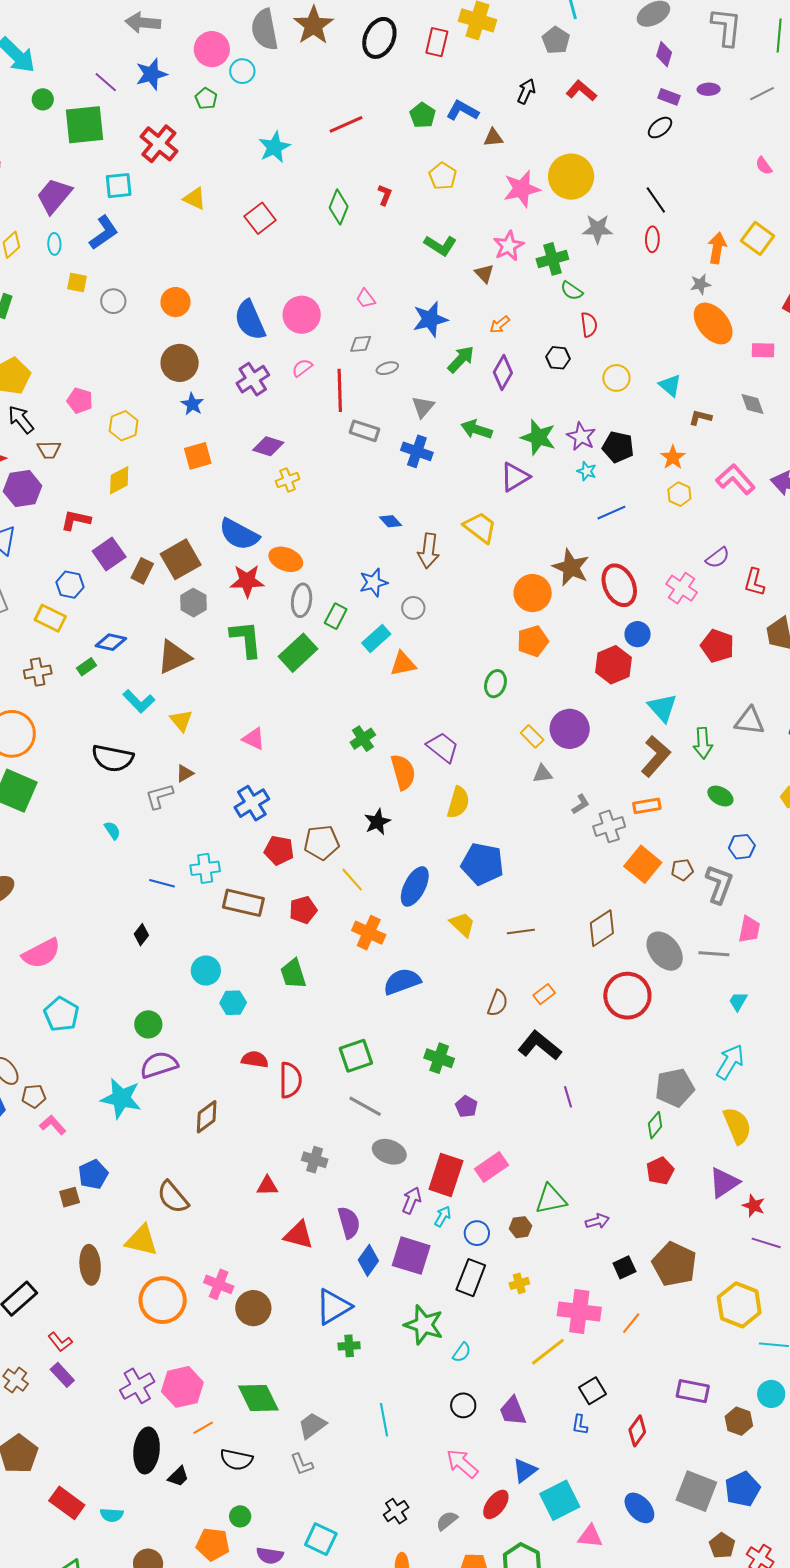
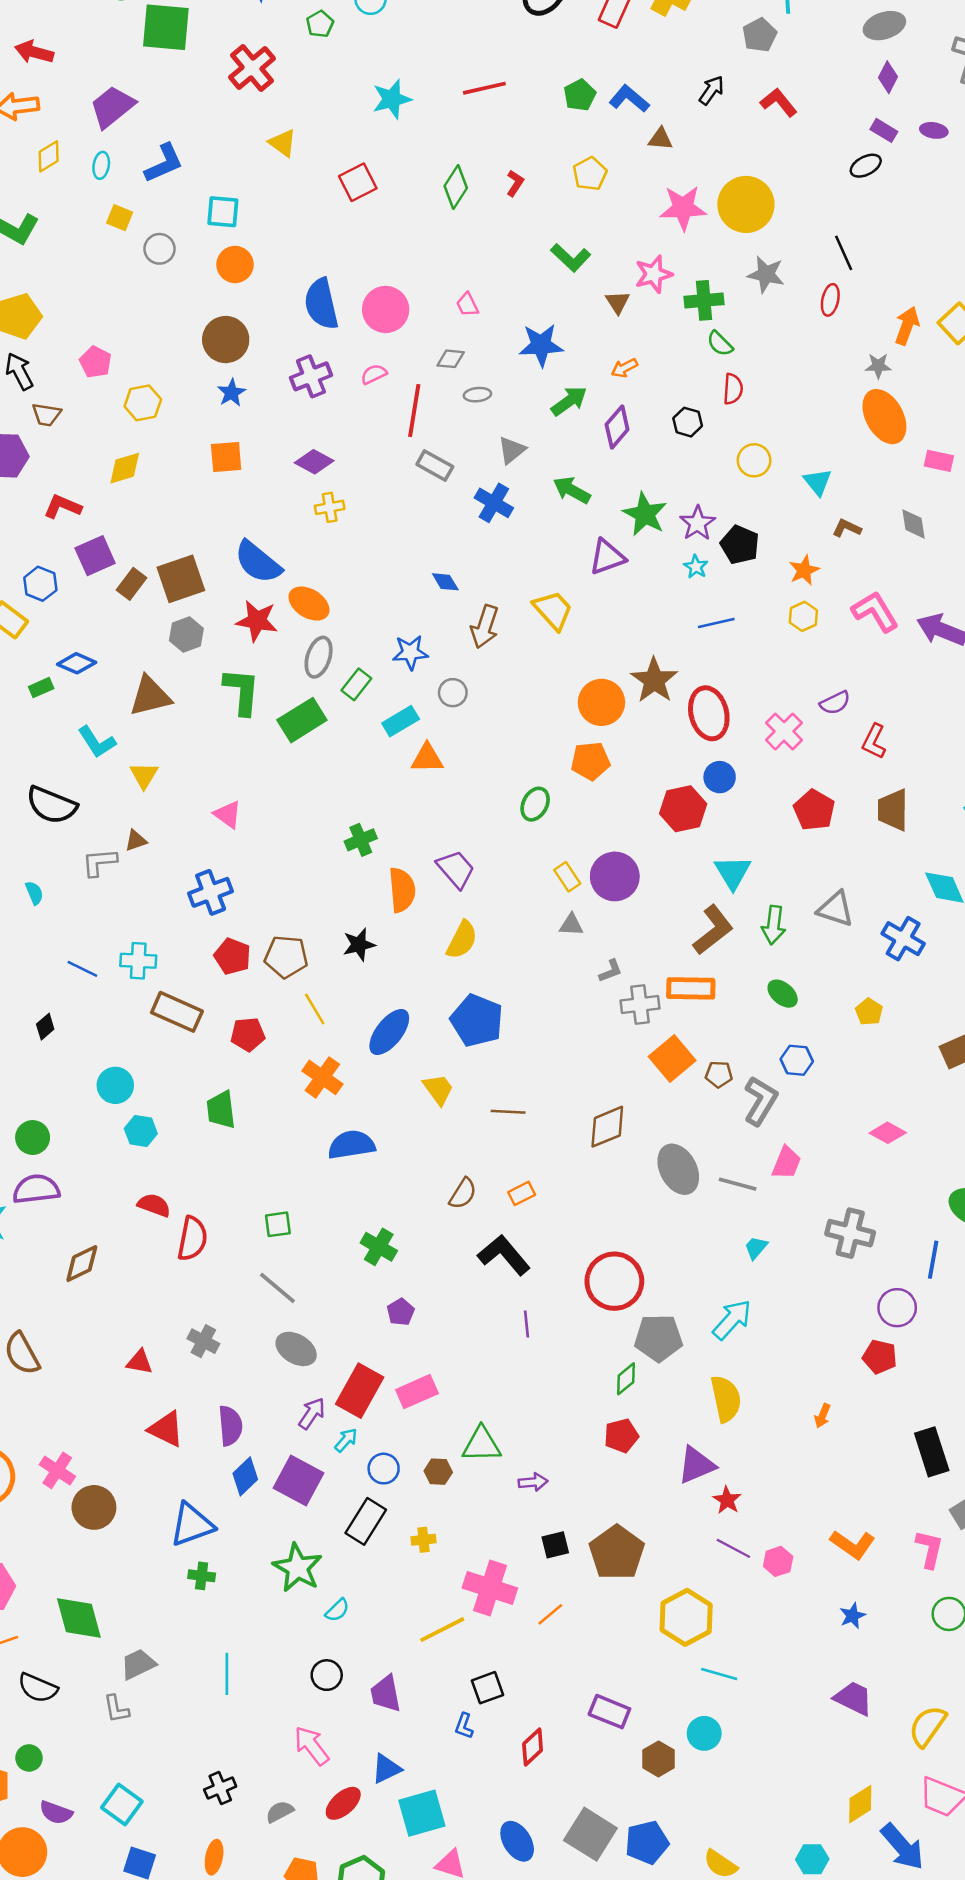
cyan square: (119, 186) -> (223, 212), moved
orange rectangle: (647, 806) -> (691, 988), size x1.4
red circle: (627, 996) -> (614, 1281), moved
green square: (356, 1056) -> (278, 1224), size x0.7

